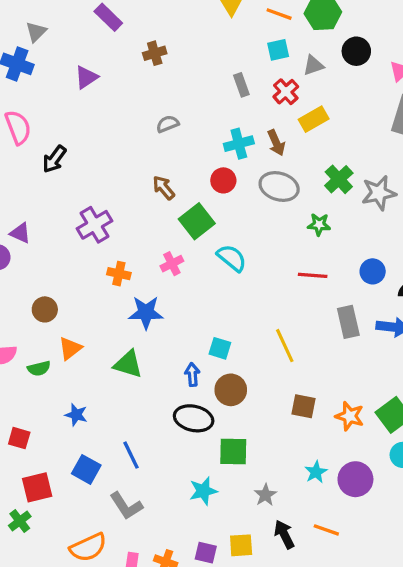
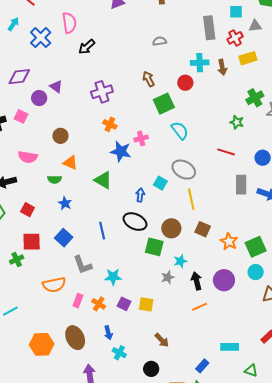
gray rectangle: (241, 85) -> (209, 28), size x1.6
gray ellipse: (279, 186) -> (184, 170), moved
pink cross: (172, 264) -> (141, 138), moved
yellow line: (285, 346) -> (191, 199), moved
orange triangle: (70, 348) -> (70, 163), turned 49
green semicircle: (39, 368) -> (55, 179), moved
brown circle: (231, 390) -> (171, 228), moved
blue line: (131, 455) -> (102, 231), moved
cyan star: (316, 472) -> (180, 261), moved
cyan star: (203, 491) -> (113, 277), moved
orange line: (326, 530) -> (199, 307), turned -56
black arrow: (284, 534) -> (196, 281), moved

